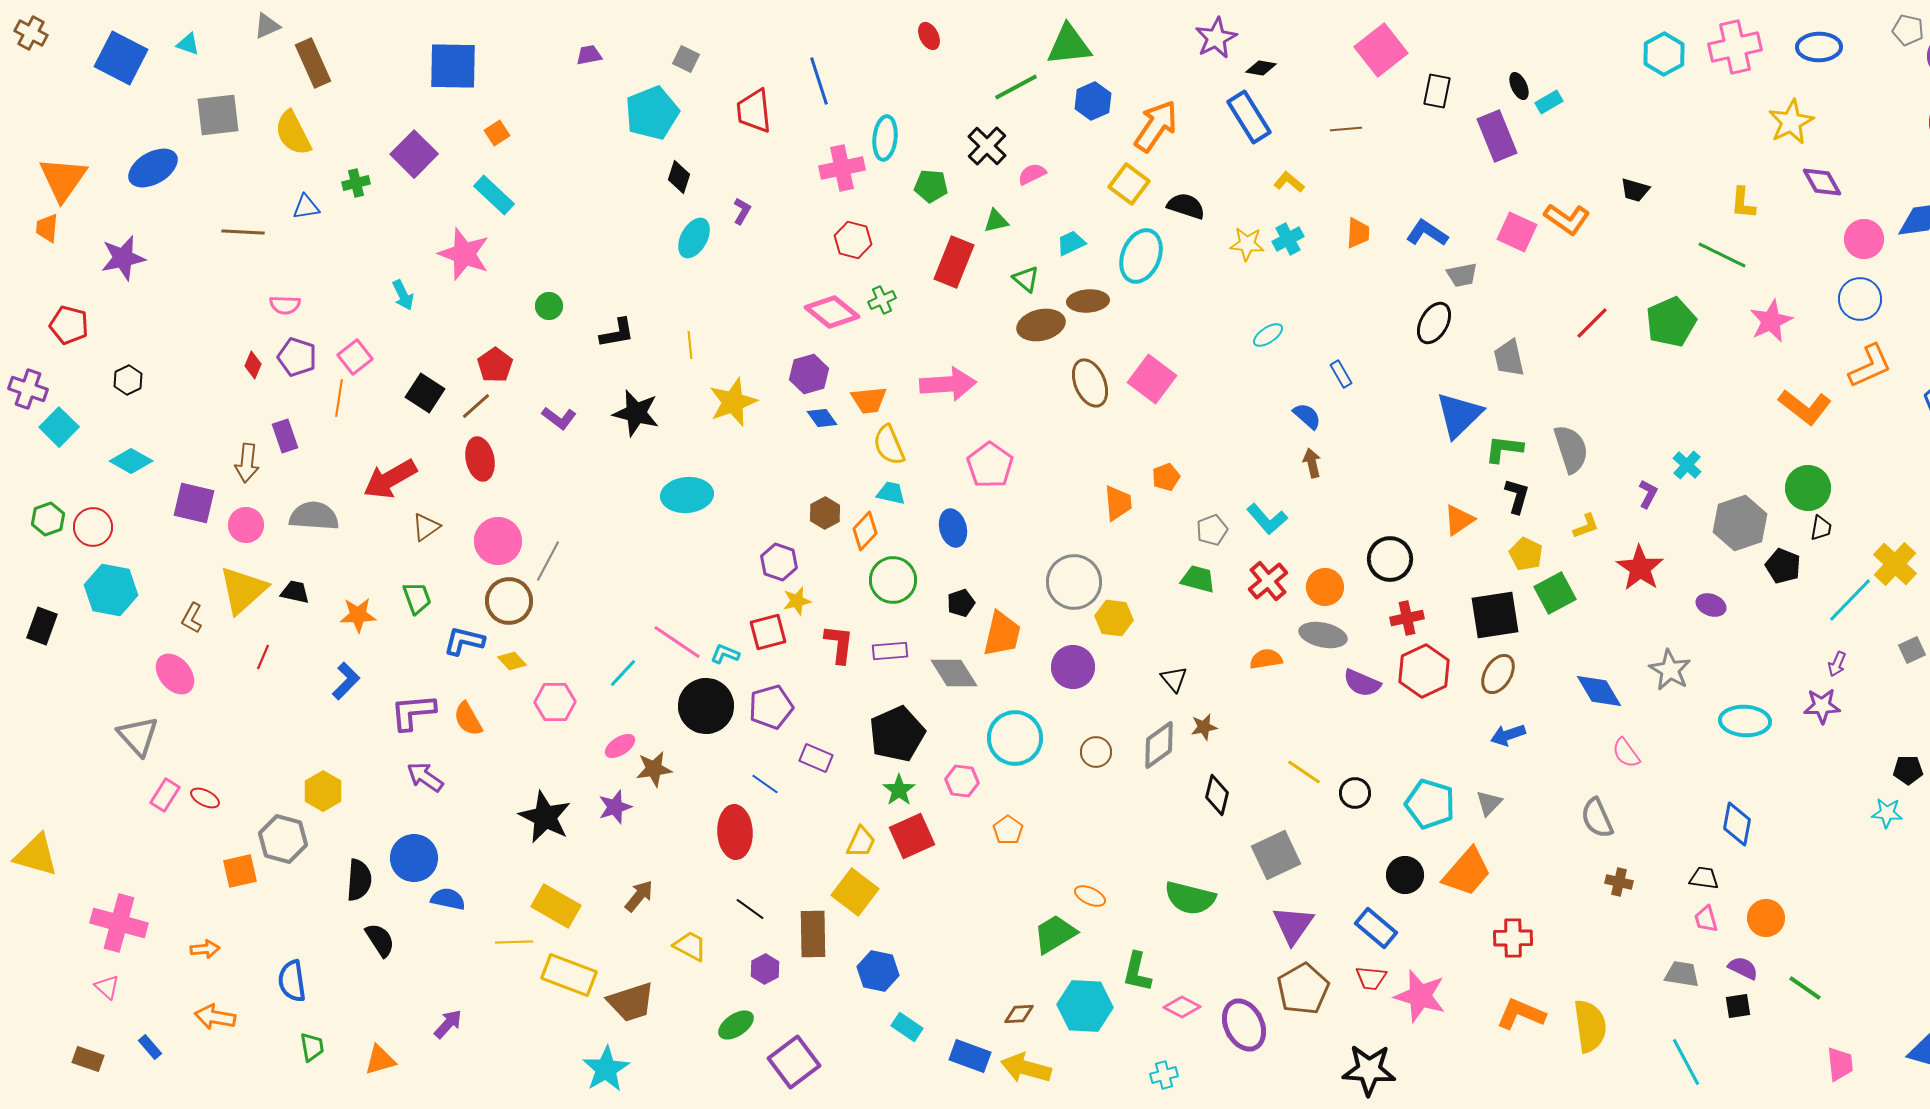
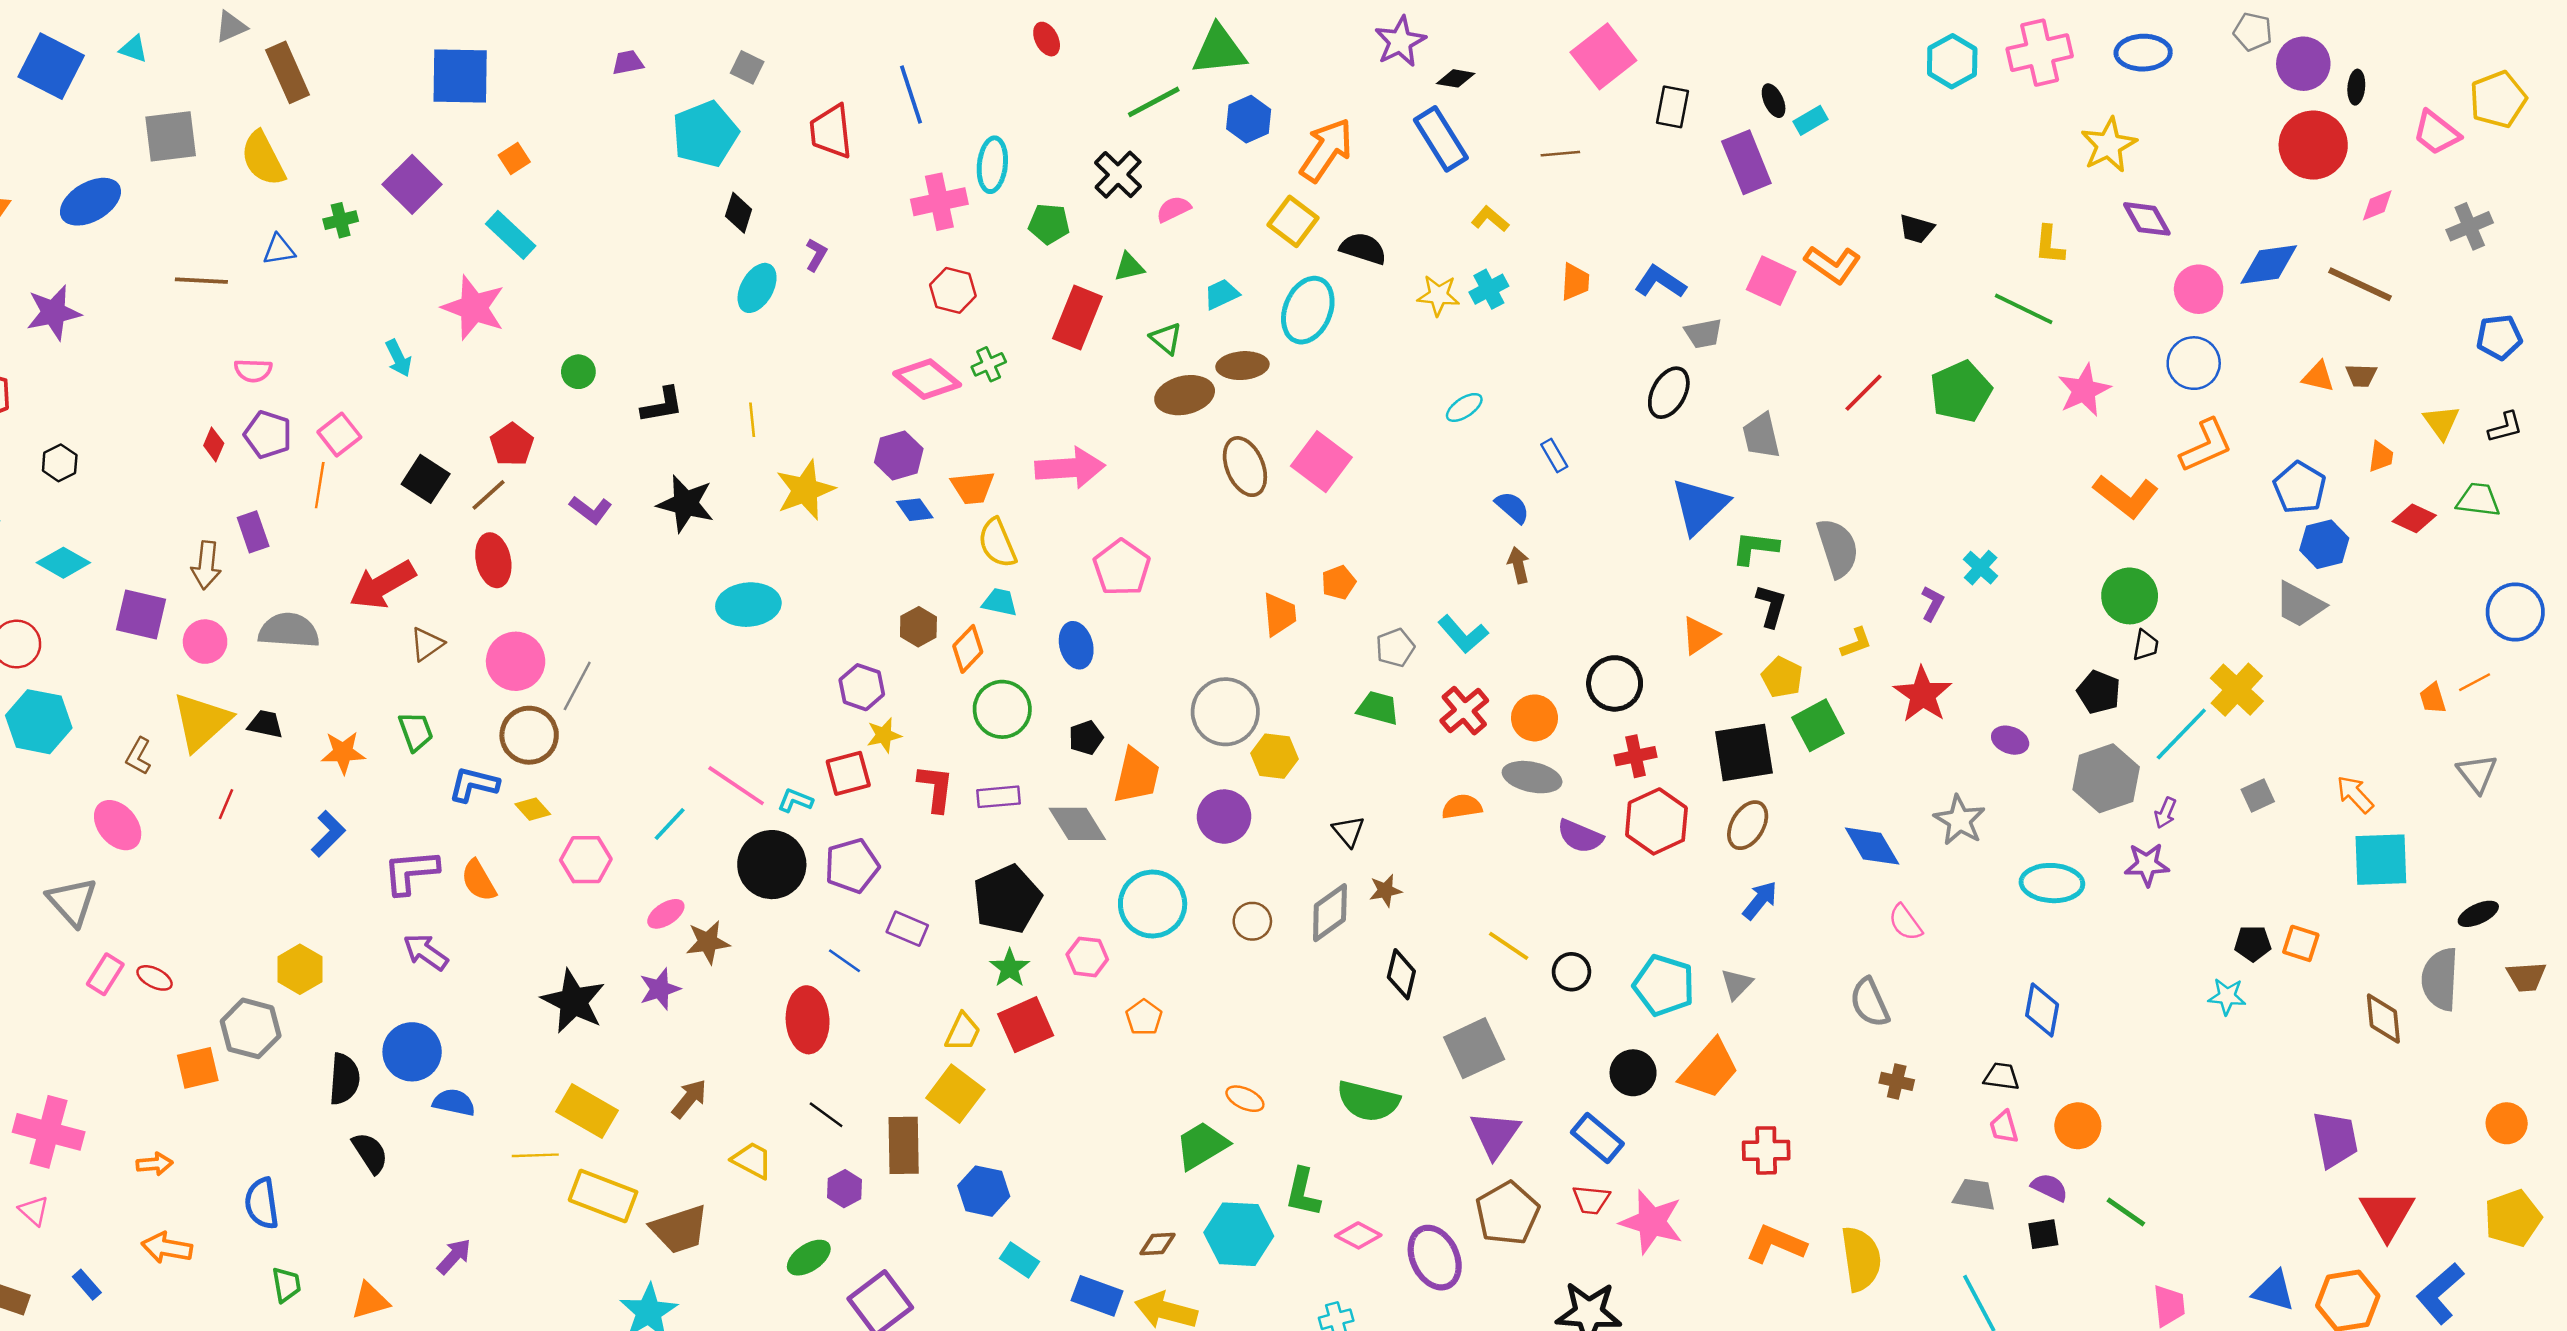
gray hexagon: (1740, 523) -> (2106, 778), moved
blue arrow: (1508, 735) -> (1760, 900), turned 148

